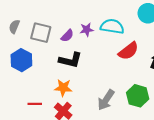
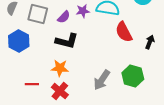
red semicircle: (128, 51) -> (124, 32), turned 100

